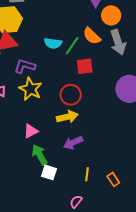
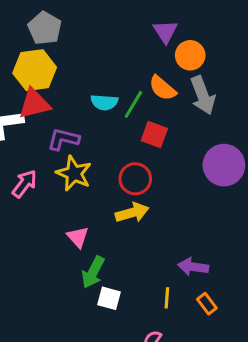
red square: (85, 66) -> (154, 135), turned 30
pink triangle: (31, 131) -> (78, 237), turned -42
purple arrow: (73, 143) -> (193, 267), moved, turned 36
green arrow: (39, 155) -> (93, 272), turned -120

